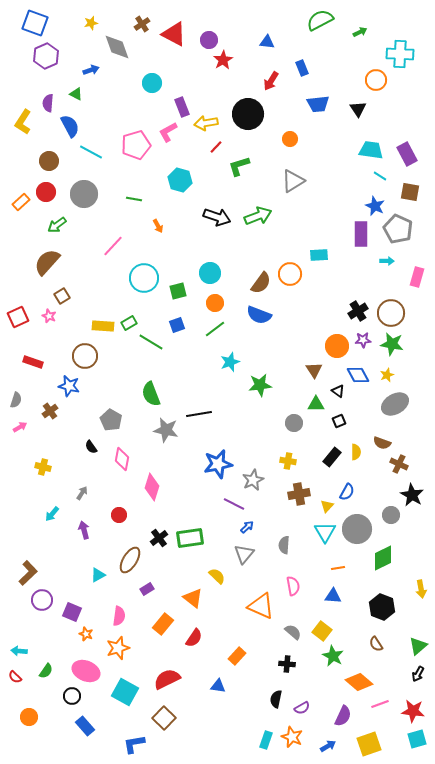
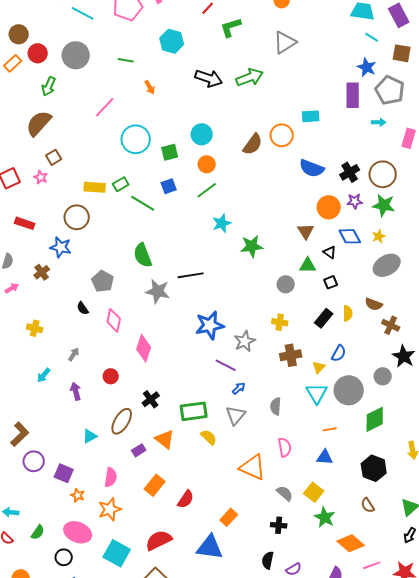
brown circle: (49, 161) -> (19, 34), moved
green arrow: (57, 225) -> (49, 86), turned -30
blue semicircle: (259, 315) -> (312, 168), moved
green rectangle: (190, 538) -> (194, 411), moved
orange triangle: (193, 598) -> (165, 439), moved
blue triangle: (218, 686) -> (210, 547), size x1.8

